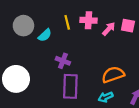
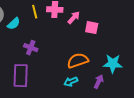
pink square: (128, 26) -> (92, 28), moved
purple rectangle: (70, 86) -> (21, 76), moved

